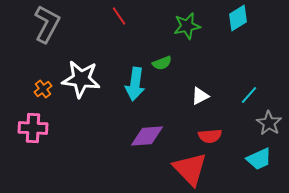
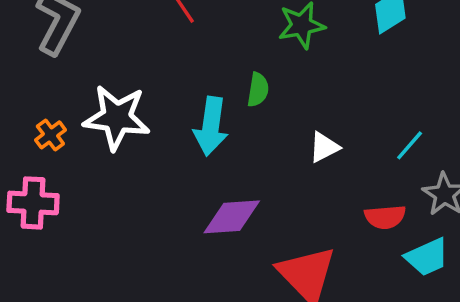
green semicircle: (162, 63) -> (258, 90), turned -60
red semicircle: (210, 136) -> (385, 217), moved

